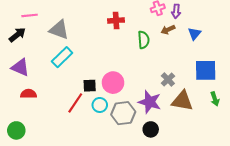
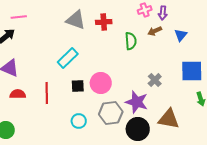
gray triangle: (59, 30) -> (76, 20), moved
cyan rectangle: (62, 57) -> (68, 58), moved
brown triangle: (182, 101) -> (169, 119), moved
red line: (75, 103) -> (47, 93), moved, turned -35
cyan circle: (100, 105) -> (79, 121), moved
black circle: (151, 129) -> (138, 129), size x1.5

